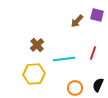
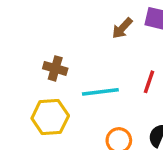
brown cross: (37, 45) -> (55, 68), turned -32

